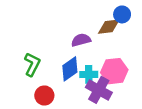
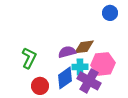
brown diamond: (109, 27) -> (84, 47), moved
purple semicircle: (81, 40) -> (67, 52), moved
blue diamond: (70, 69) -> (65, 78), moved

